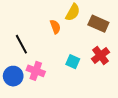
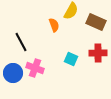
red cross: (100, 55) -> (98, 53), turned 36

